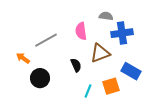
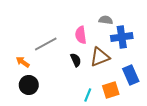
black semicircle: (76, 65) -> (76, 60), moved
blue rectangle: (131, 71) -> (131, 75), turned 36
black circle: (40, 78) -> (29, 85), moved

